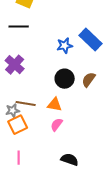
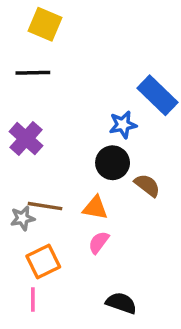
blue star: (65, 46) -> (123, 125), moved
brown semicircle: (89, 80) -> (147, 185), moved, turned 91
orange square: (18, 125) -> (43, 261), moved

